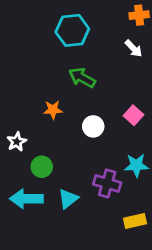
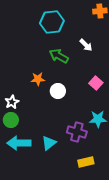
white arrow: (134, 48) -> (86, 45), moved
white circle: (93, 126) -> (58, 91), moved
green circle: (42, 167) -> (11, 120), moved
yellow rectangle: (135, 221) -> (86, 162), moved

